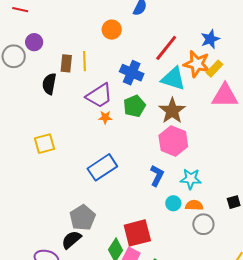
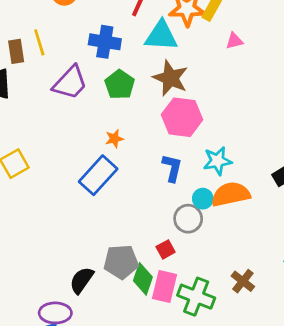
pink triangle: (225, 96) -> (234, 41), size x0.5
orange star: (105, 117) -> (114, 139), moved
orange semicircle: (194, 205) -> (231, 194), size x1.6
gray pentagon: (83, 218) -> (121, 262), moved, turned -30
gray circle: (203, 224) -> (188, 219), moved
red square: (137, 233) -> (166, 249), size x0.5

